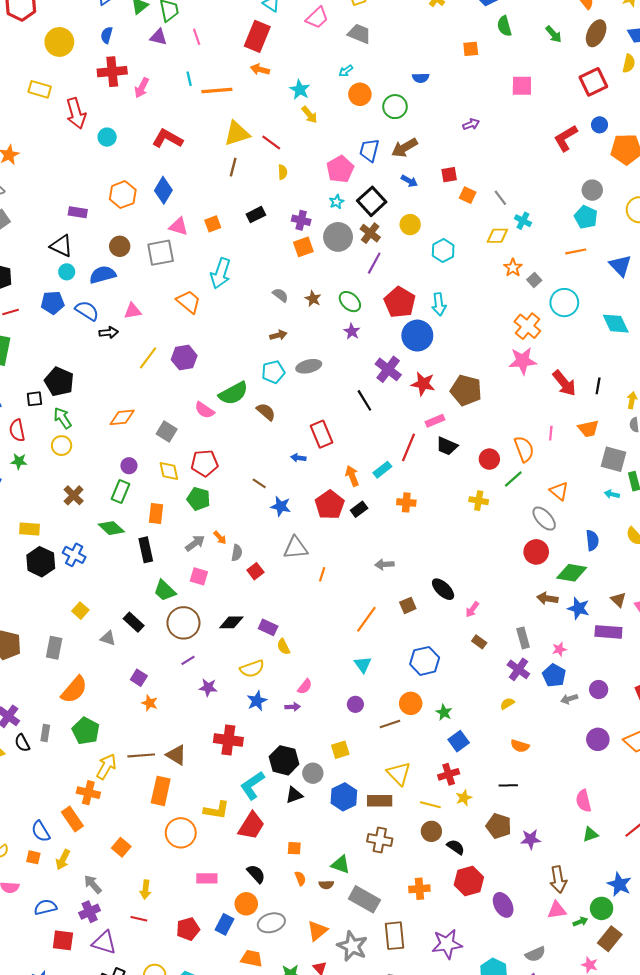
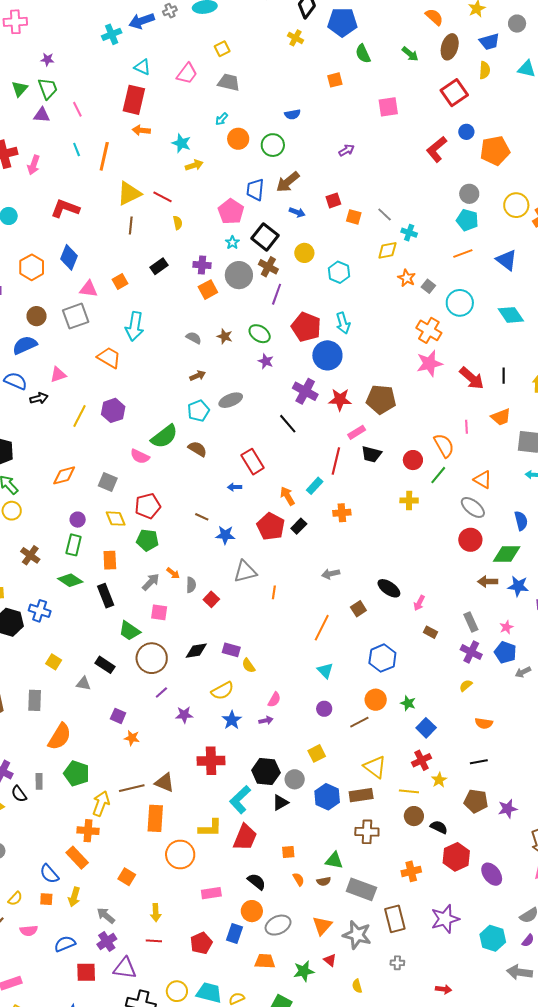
orange line: (217, 90) -> (104, 156), turned -64
yellow arrow: (309, 115) -> (194, 165), turned -60

